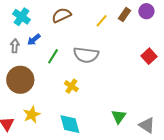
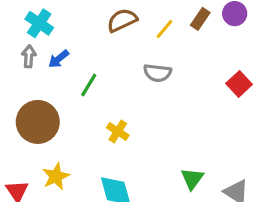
brown semicircle: (61, 15) -> (122, 20), moved
gray arrow: (15, 46) -> (29, 56), moved
gray semicircle: (86, 55) -> (157, 73), moved, size x0.7

